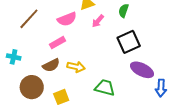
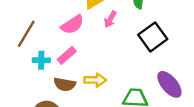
cyan cross: (14, 57) -> (41, 60), moved
brown semicircle: (51, 65) -> (65, 84), turned 48
purple ellipse: (142, 70) -> (169, 84), moved, turned 35

